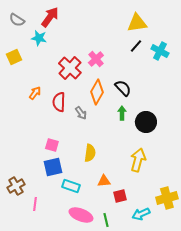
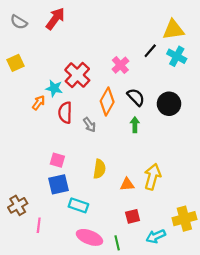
yellow triangle: (137, 23) -> (173, 30), moved
cyan star: (39, 38) -> (54, 88), moved
pink cross: (96, 59) -> (120, 65), moved
black circle: (146, 122) -> (169, 104), moved
orange triangle: (104, 181) -> (127, 184), moved

